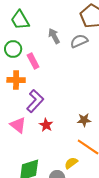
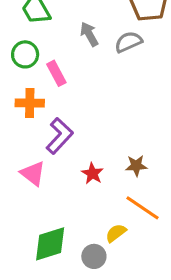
red star: (46, 125) -> (92, 173), moved

